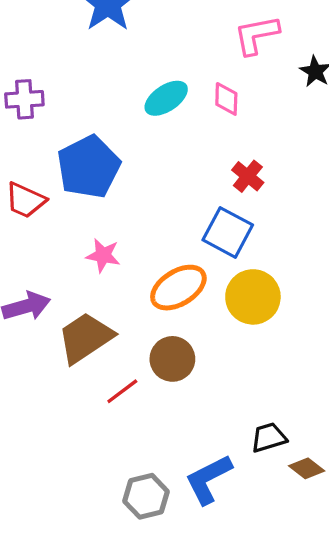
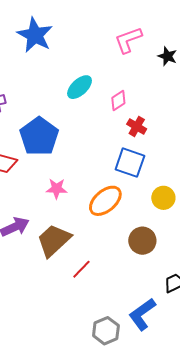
pink diamond: (226, 99) -> (118, 101), moved, turned 65
yellow circle: (253, 297) -> (163, 198), moved, size x0.7
brown circle: (172, 359) -> (142, 241), moved

